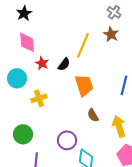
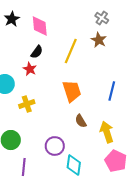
pink diamond: (27, 42) -> (40, 26), moved
black semicircle: (64, 64) -> (37, 52), moved

